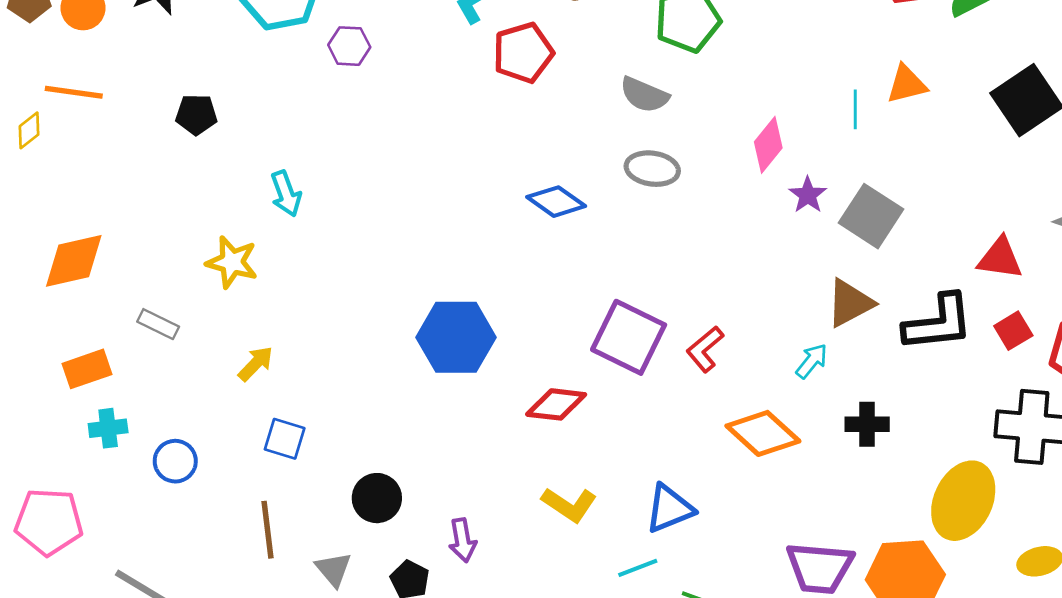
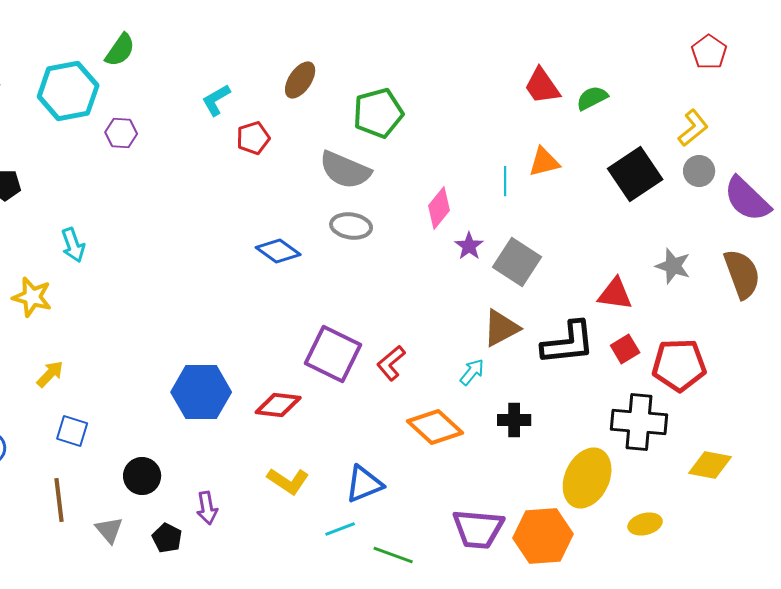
red pentagon: (523, 53) -> (253, 138), size x0.7
gray semicircle: (644, 95) -> (345, 170), size x1.4
blue hexagon: (456, 337) -> (201, 392), moved

